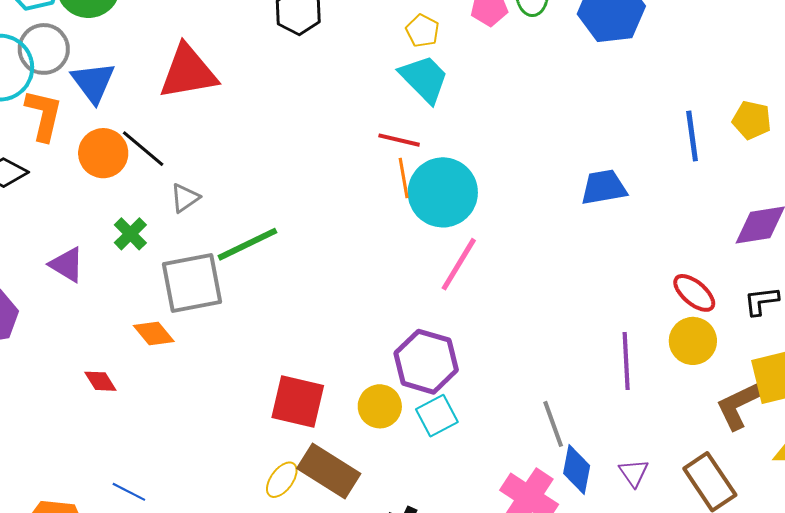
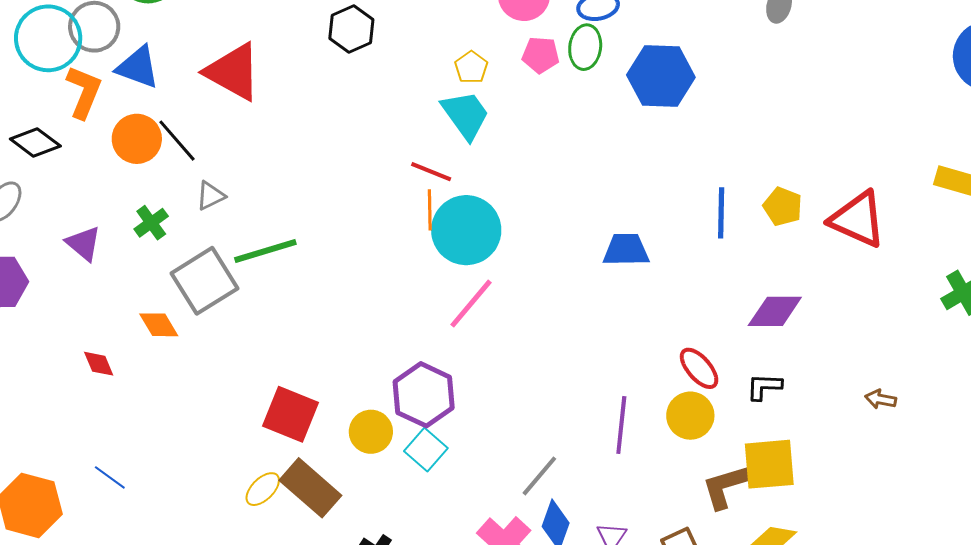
red triangle: (188, 72) -> (233, 72), turned 30
blue triangle: (93, 82) -> (138, 67), turned -42
gray square: (192, 283) -> (204, 281), turned -30
cyan square: (437, 416) -> (426, 450), turned -30
gray line: (553, 424) -> (539, 476), turned 51

